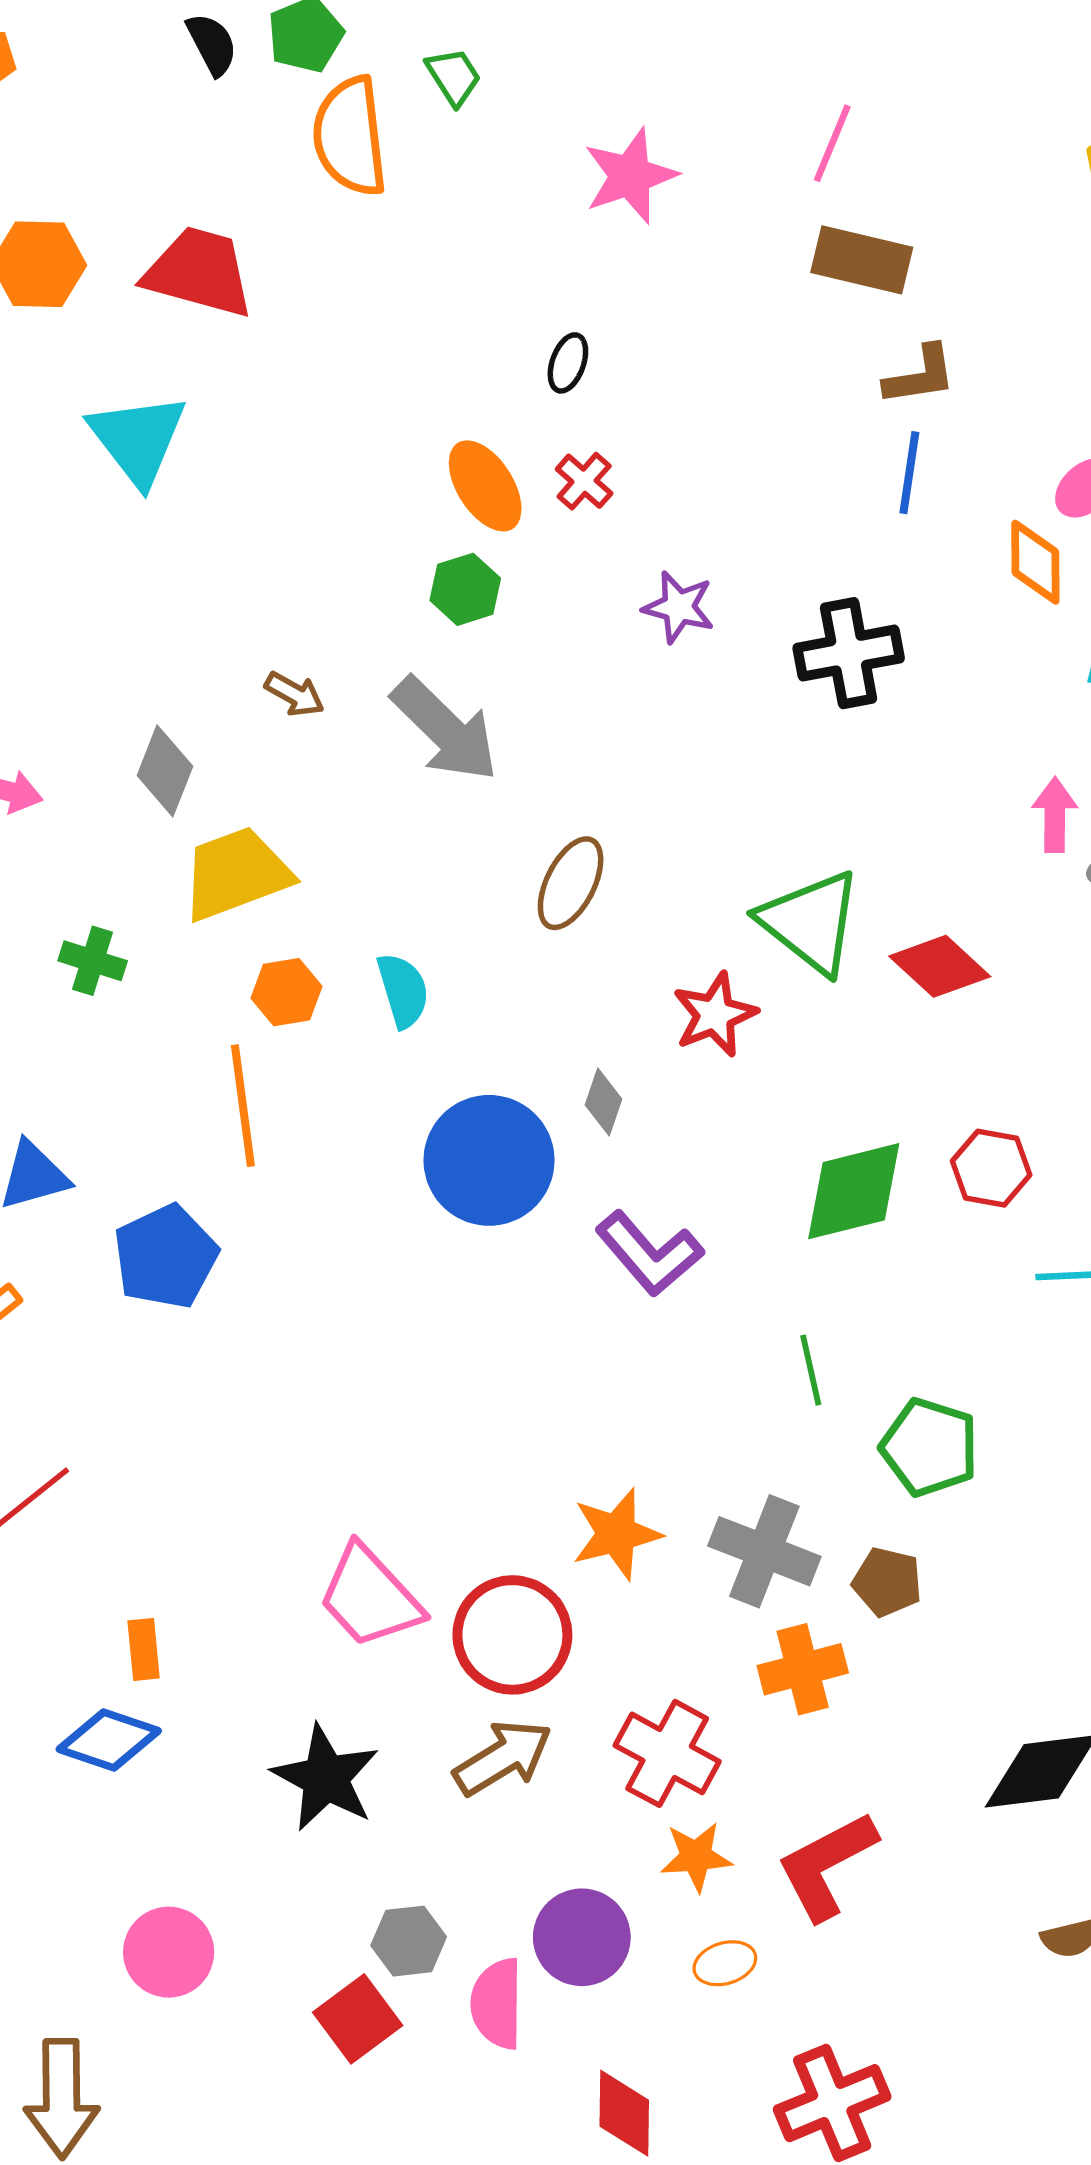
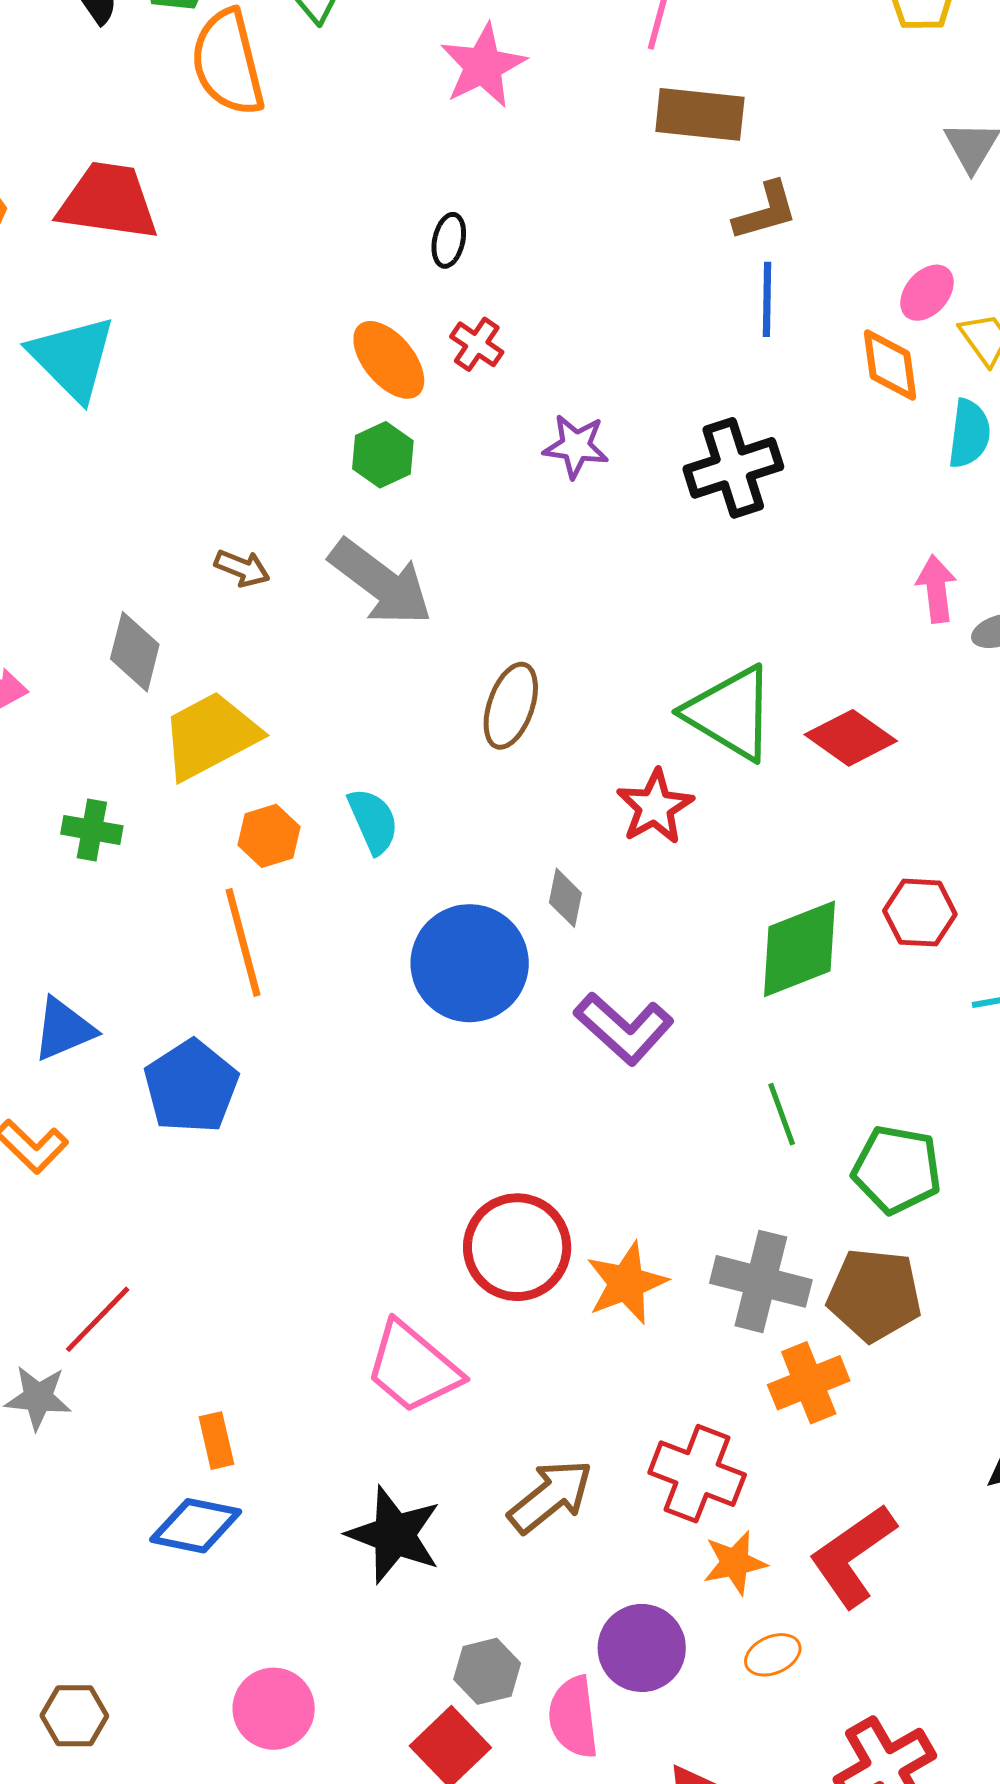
brown pentagon: (887, 1582) -> (874, 1295), size x1.5
red circle: (512, 1635) -> (517, 1247), moved

